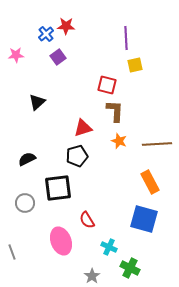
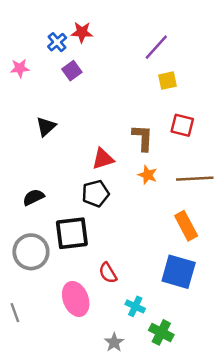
purple line: (126, 38) -> (156, 47), turned 45
red square: (107, 85) -> (182, 125), moved
gray circle: (25, 203) -> (31, 252), size x1.5

